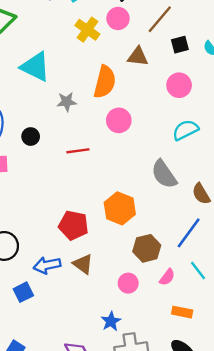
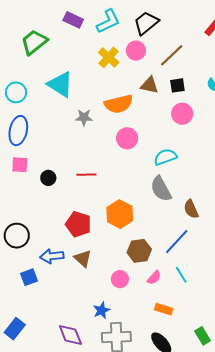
black square: (180, 45) -> (177, 85), moved
orange semicircle: (105, 82) -> (119, 104), turned 56
cyan semicircle: (185, 130) -> (165, 157), moved
black circle: (31, 137) -> (48, 178), moved
red line: (78, 151) -> (86, 175), moved

